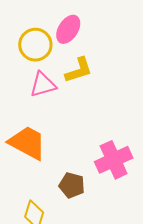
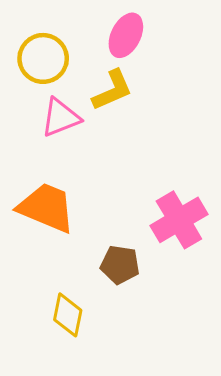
pink ellipse: (68, 29) -> (126, 35), moved

